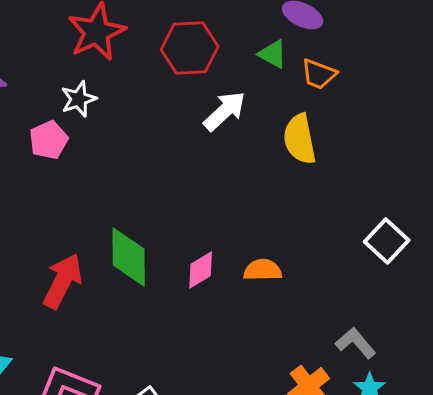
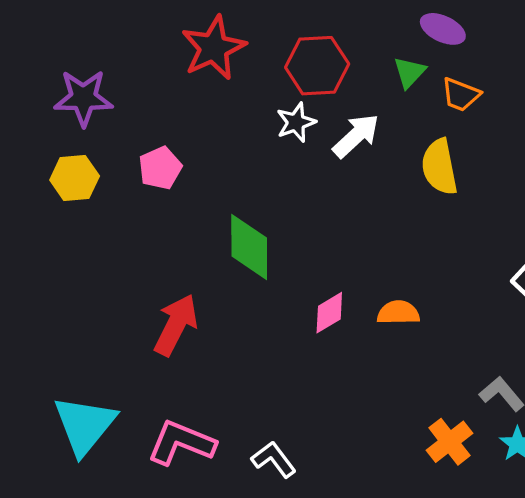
green triangle: (273, 54) -> (409, 72), turned 44
white star: (79, 99) -> (296, 122), moved
green diamond: (129, 257) -> (249, 247), moved

